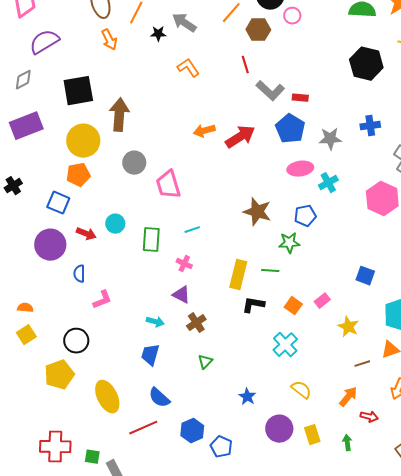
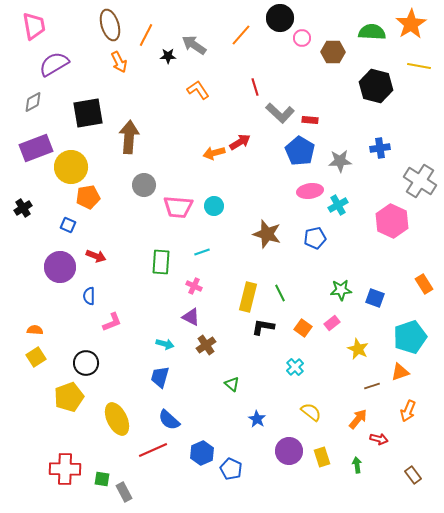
brown hexagon: (258, 30) -> (333, 52), moved
red arrow: (240, 137) -> (240, 142), moved, size x0.7
yellow circle: (83, 141) -> (71, 167), moved
pink trapezoid: (168, 185) -> (178, 207), turned -68
blue square: (58, 203) -> (68, 225), size x0.7
cyan circle: (115, 224) -> (214, 206), moved
green star: (289, 243) -> (341, 290), moved
green line: (270, 271) -> (280, 293), turned 60
cyan cross: (285, 345) -> (295, 367), size x0.7
green triangle: (205, 362) -> (232, 384), moved, turned -35

